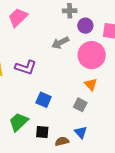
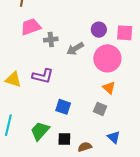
gray cross: (70, 11) -> (51, 40), moved
pink trapezoid: (18, 17) -> (31, 27), turned 30
blue triangle: (81, 132) -> (114, 137), moved

